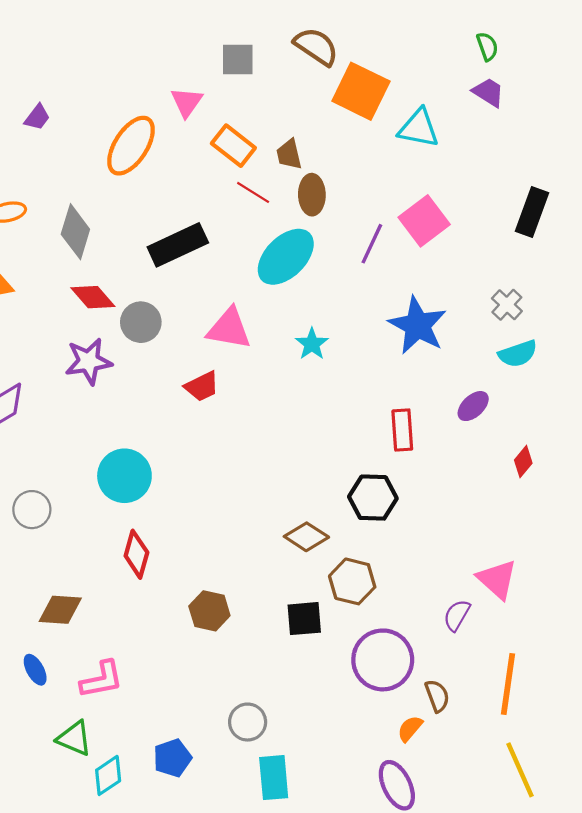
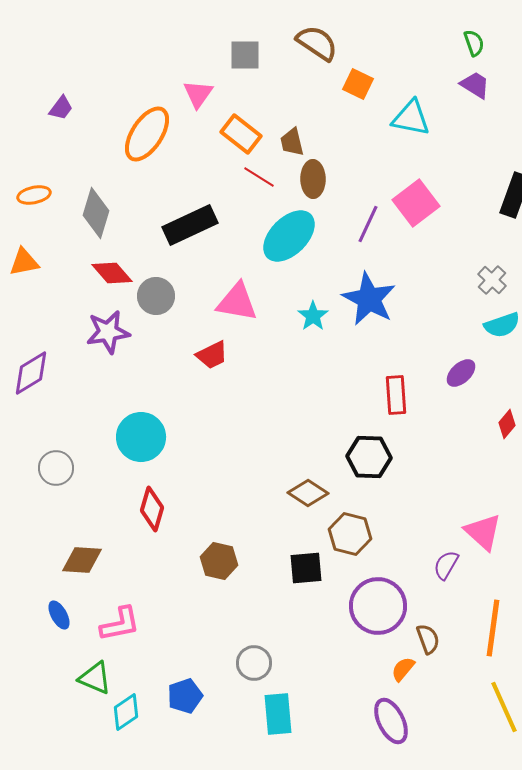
orange square: (361, 91) -> (358, 84), size x0.6
blue star: (418, 325) -> (369, 299), moved

